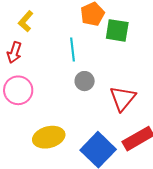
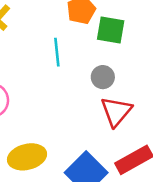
gray circle: (85, 81) -> (103, 77), moved

